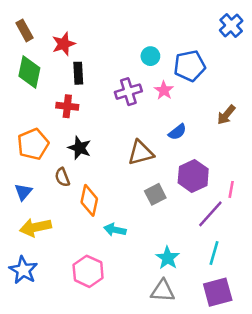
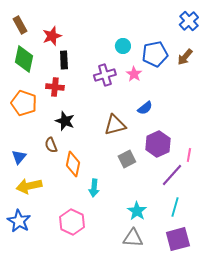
brown arrow: (226, 115) -> (185, 57), moved
orange pentagon: (33, 144) -> (24, 103), moved, turned -30
cyan arrow: (115, 230) -> (94, 188), turned -96

